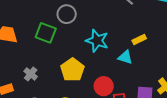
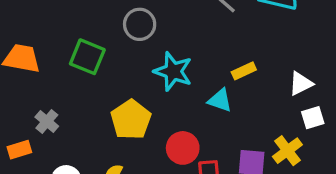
gray circle: (67, 14) -> (140, 24), moved
gray cross: (31, 74) -> (47, 122), moved

